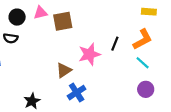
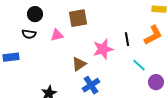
pink triangle: (40, 13) -> (57, 35), moved
black line: (115, 44) -> (127, 39), turned -32
cyan line: (143, 63) -> (139, 65), moved

